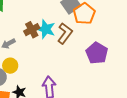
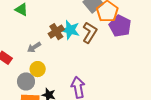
purple pentagon: (97, 53) -> (120, 26), moved

